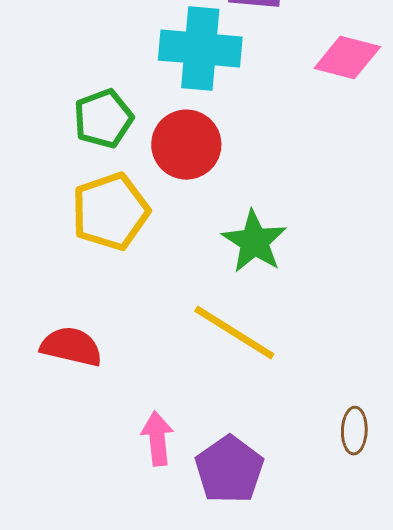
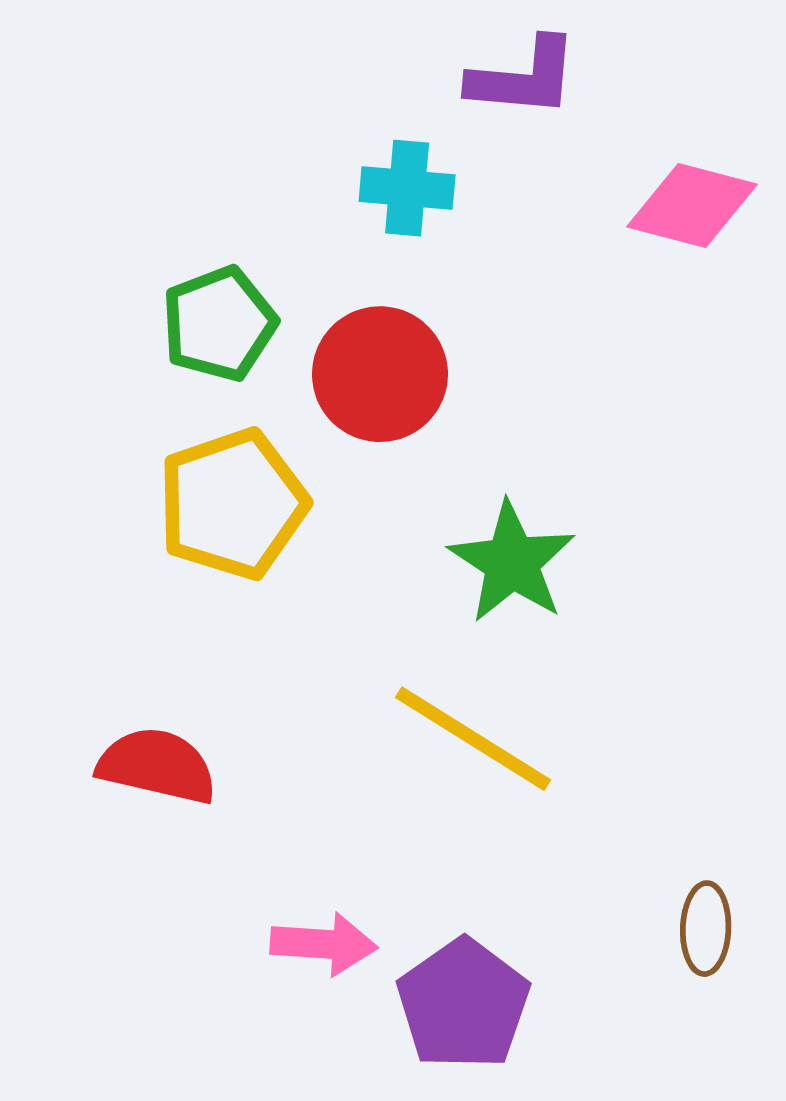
cyan cross: (200, 49) -> (407, 188), size x0.6
pink arrow: (157, 439) -> (324, 944), turned 100

